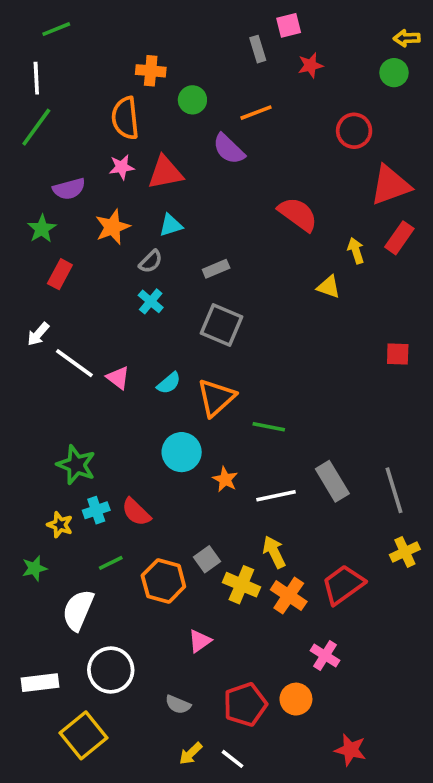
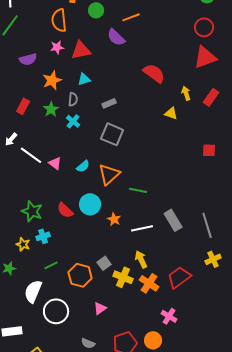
red circle: (354, 131) -> (204, 27), moved
green star: (42, 229) -> (51, 109), moved
red rectangle: (399, 238) -> (211, 97), moved
gray semicircle: (151, 261) -> (73, 99), turned -40
red semicircle: (136, 512) -> (65, 210), moved
white circle: (111, 670) -> (56, 311), moved

